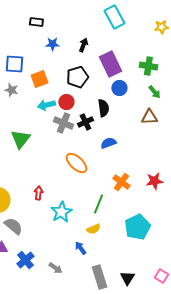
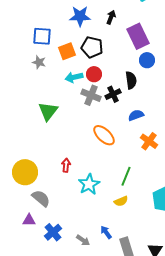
blue star: (52, 44) -> (80, 16), size x1.5
black pentagon: (77, 77) -> (92, 47), moved, turned 30
orange cross: (121, 182) -> (149, 141), moved
blue arrow: (80, 248) -> (106, 232), moved

